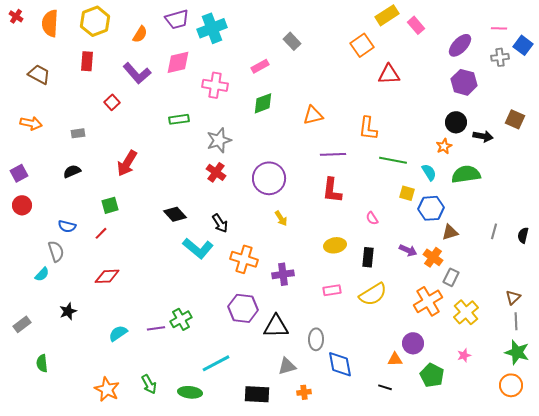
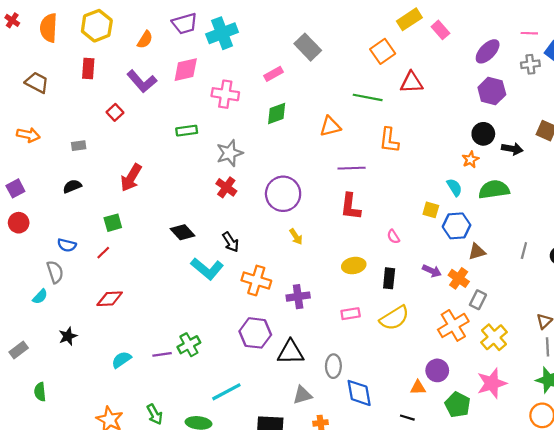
gray rectangle: (292, 41) -> (308, 47), size x1.4
green line: (393, 160) -> (368, 97), moved
pink star: (464, 355) -> (492, 383), size x2.0

